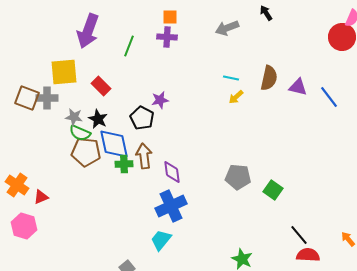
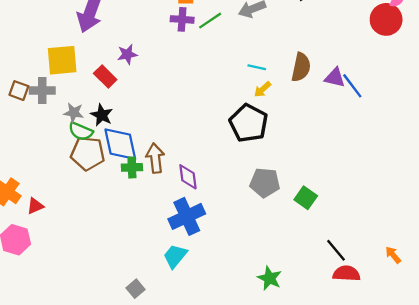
green line: (129, 46) -> (210, 21), moved, turned 35
blue line: (329, 97) -> (352, 86), moved
brown square: (27, 98) -> (19, 91), size x0.7
purple star: (160, 100) -> (127, 54), moved
black pentagon: (142, 118) -> (249, 123), moved, size x1.4

